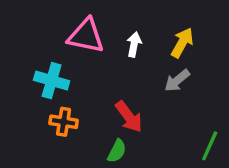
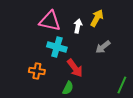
yellow arrow: (182, 43) -> (97, 18), moved
cyan cross: (52, 81) -> (57, 47), moved

